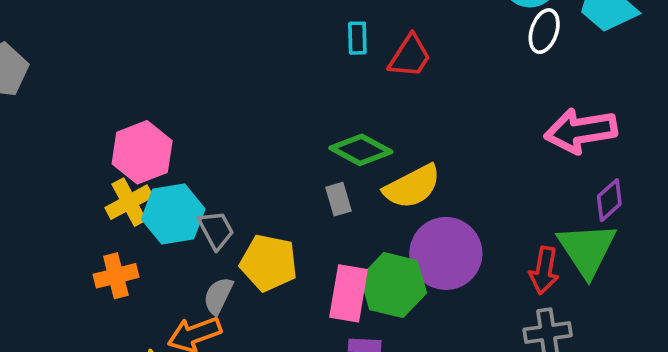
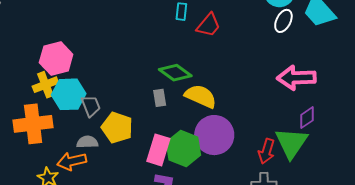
yellow semicircle: (412, 187) -> (201, 96), turned -136
orange cross: (116, 276) -> (33, 124), size x1.6
gray semicircle: (218, 296) -> (87, 142), turned 55

